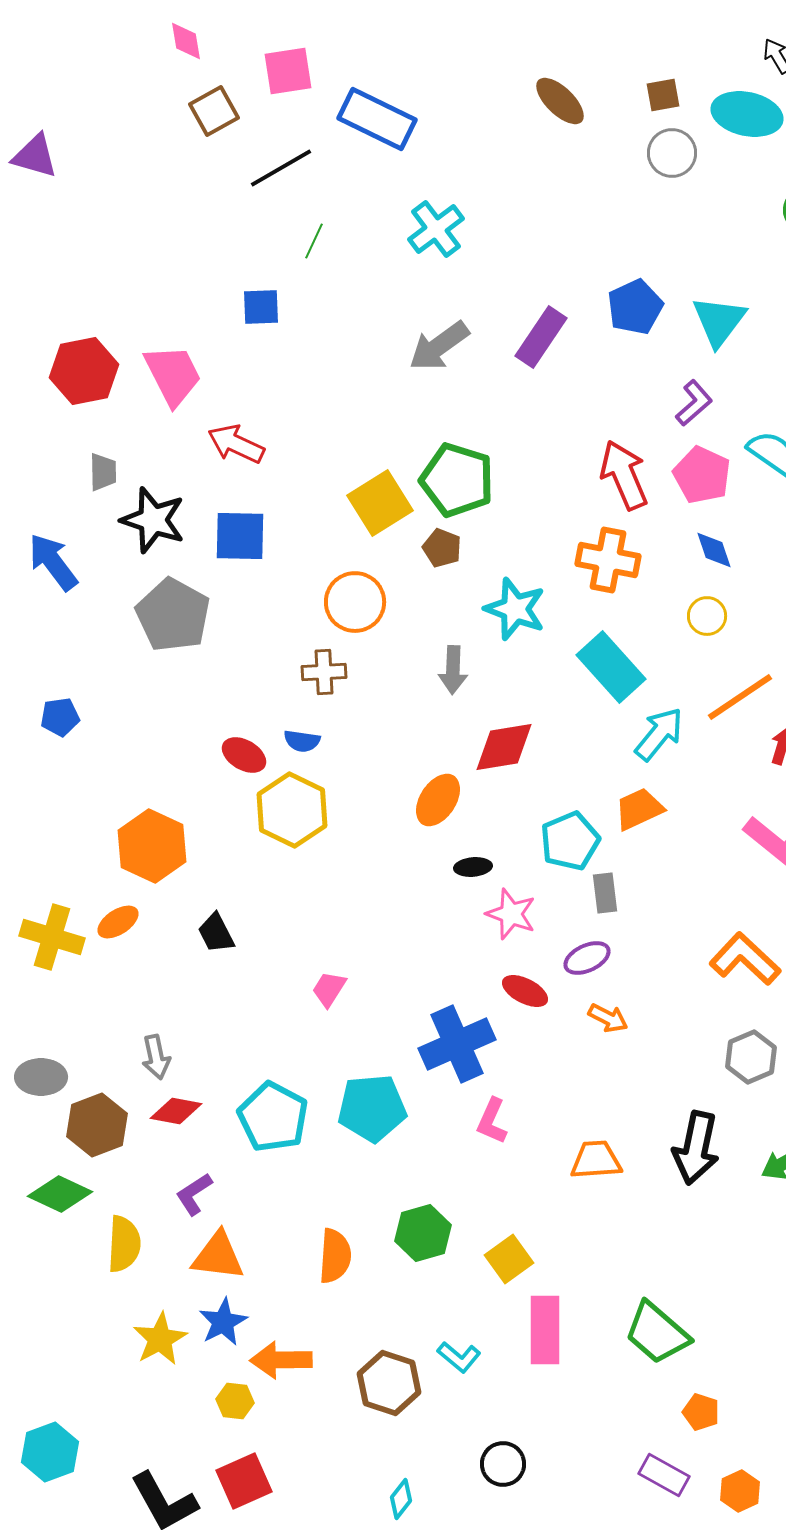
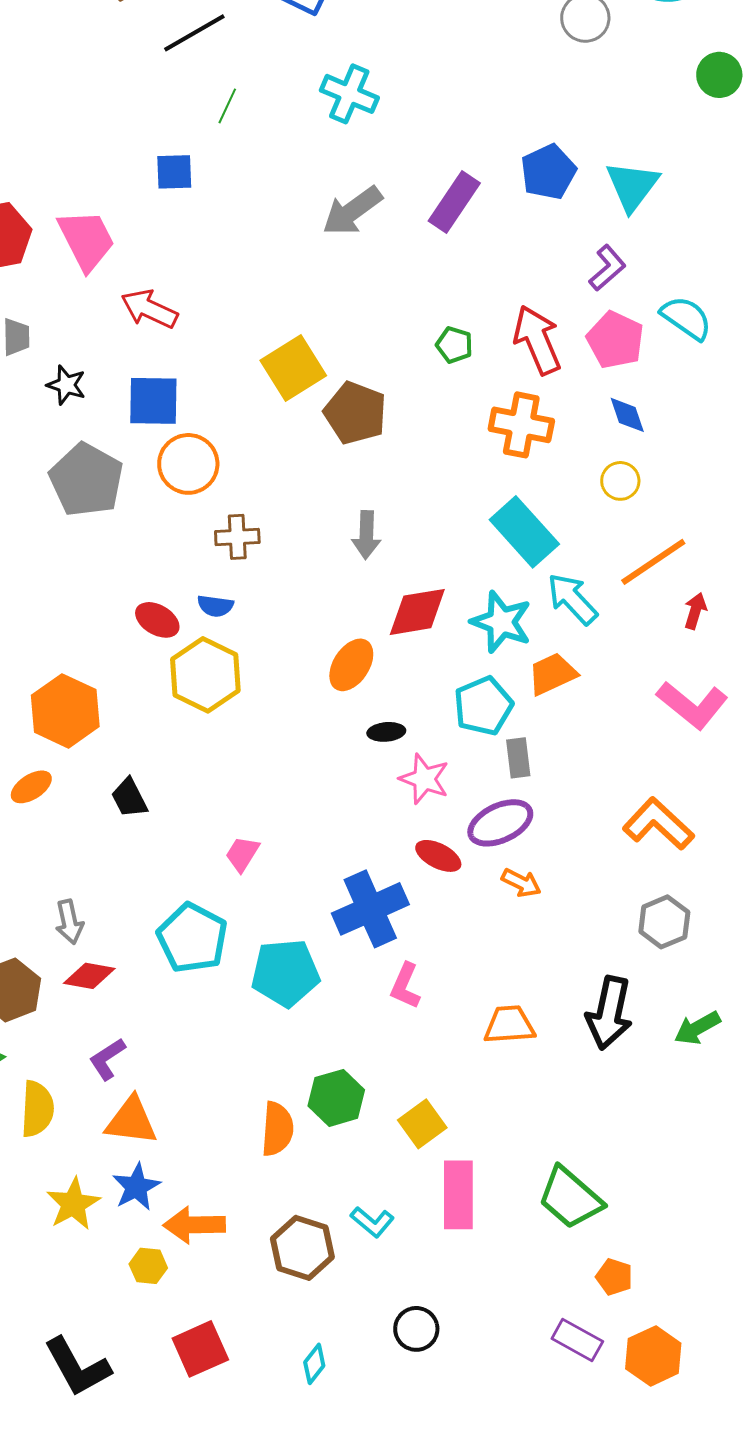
cyan cross: (436, 229) -> (349, 94), turned -30
green pentagon: (457, 480) -> (454, 345), moved, size x0.5
black star: (153, 520) -> (66, 385), size x0.6
brown pentagon: (442, 548) -> (355, 413), size x1.6
orange circle: (355, 602) -> (188, 464), moved
cyan star: (515, 609) -> (501, 622), moved
cyan arrow: (659, 734) -> (572, 599), turned -82
purple ellipse: (587, 958) -> (500, 823), size x1.4
cyan pentagon: (273, 1117) -> (192, 938), moved
orange semicircle: (335, 1256) -> (277, 1129), moved
red square: (244, 1481) -> (200, 1349), moved
orange hexagon: (740, 1491) -> (653, 1356), size x1.4

